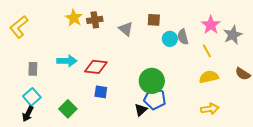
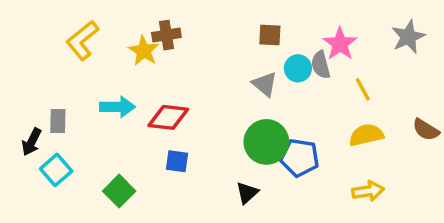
yellow star: (74, 18) -> (144, 51), moved
pink star: (211, 25) -> (340, 44), moved
yellow L-shape: (19, 27) -> (82, 40), moved
gray triangle: (126, 29) -> (265, 84), moved
gray star: (233, 35) -> (408, 37), moved
blue pentagon: (155, 99) -> (300, 158), moved
black arrow: (28, 114) -> (32, 142), moved

